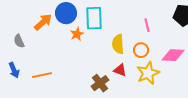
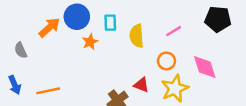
cyan rectangle: (94, 18) -> (110, 23), size x0.6
pink line: (147, 25) -> (174, 31), turned 72
yellow semicircle: (118, 44) -> (137, 36), moved
pink diamond: (173, 55) -> (205, 67), turned 70

